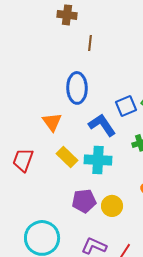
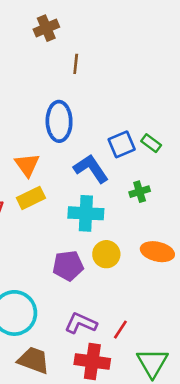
brown cross: (67, 15) -> (46, 28), turned -30
yellow rectangle: (67, 157) -> (31, 198), moved, turned -70
yellow circle: (112, 206) -> (106, 254), moved

